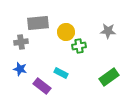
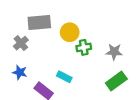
gray star: (108, 31) -> (114, 52), moved
gray cross: (21, 42) -> (21, 43), turned -32

